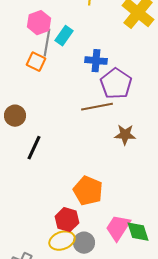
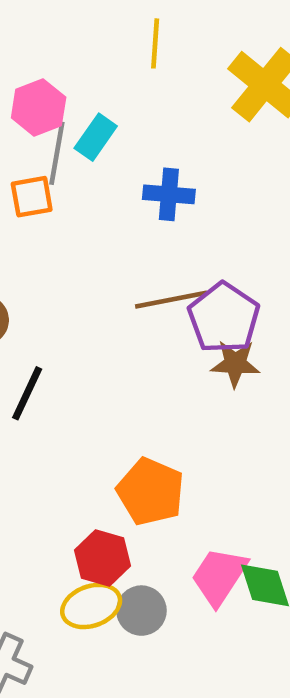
orange square: (36, 62) -> (32, 197), turned -36
purple pentagon: (116, 84) -> (224, 318), moved

